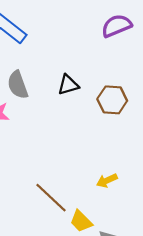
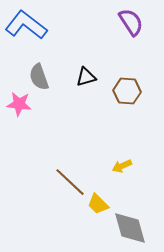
purple semicircle: (117, 26) -> (131, 22), turned 80

